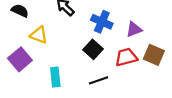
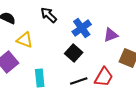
blue cross: (102, 22) -> (82, 28), turned 30
red trapezoid: (126, 57) -> (104, 77), moved, turned 135

